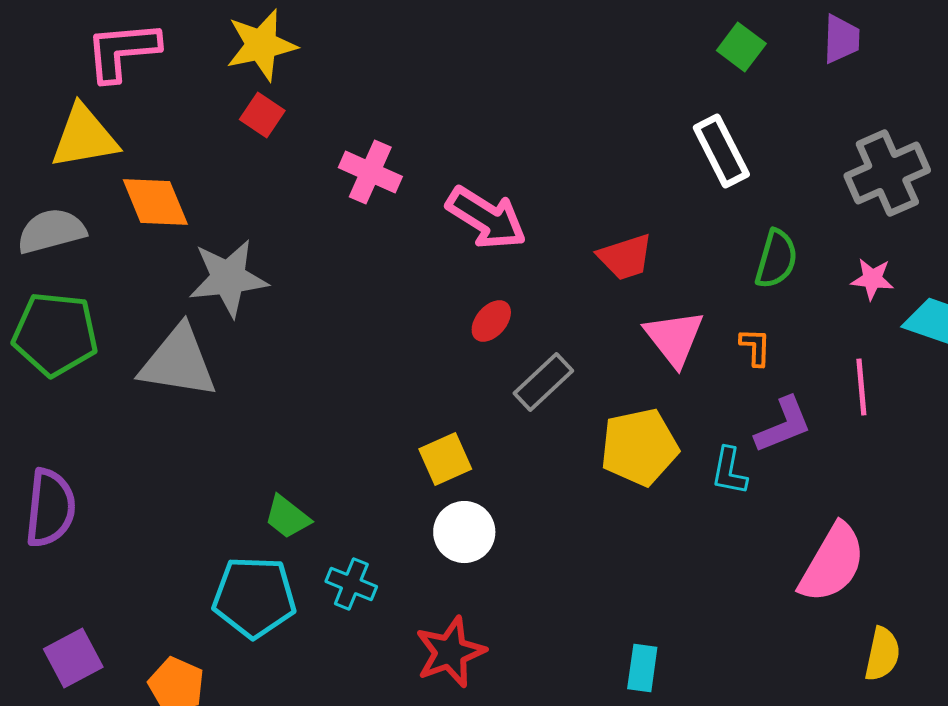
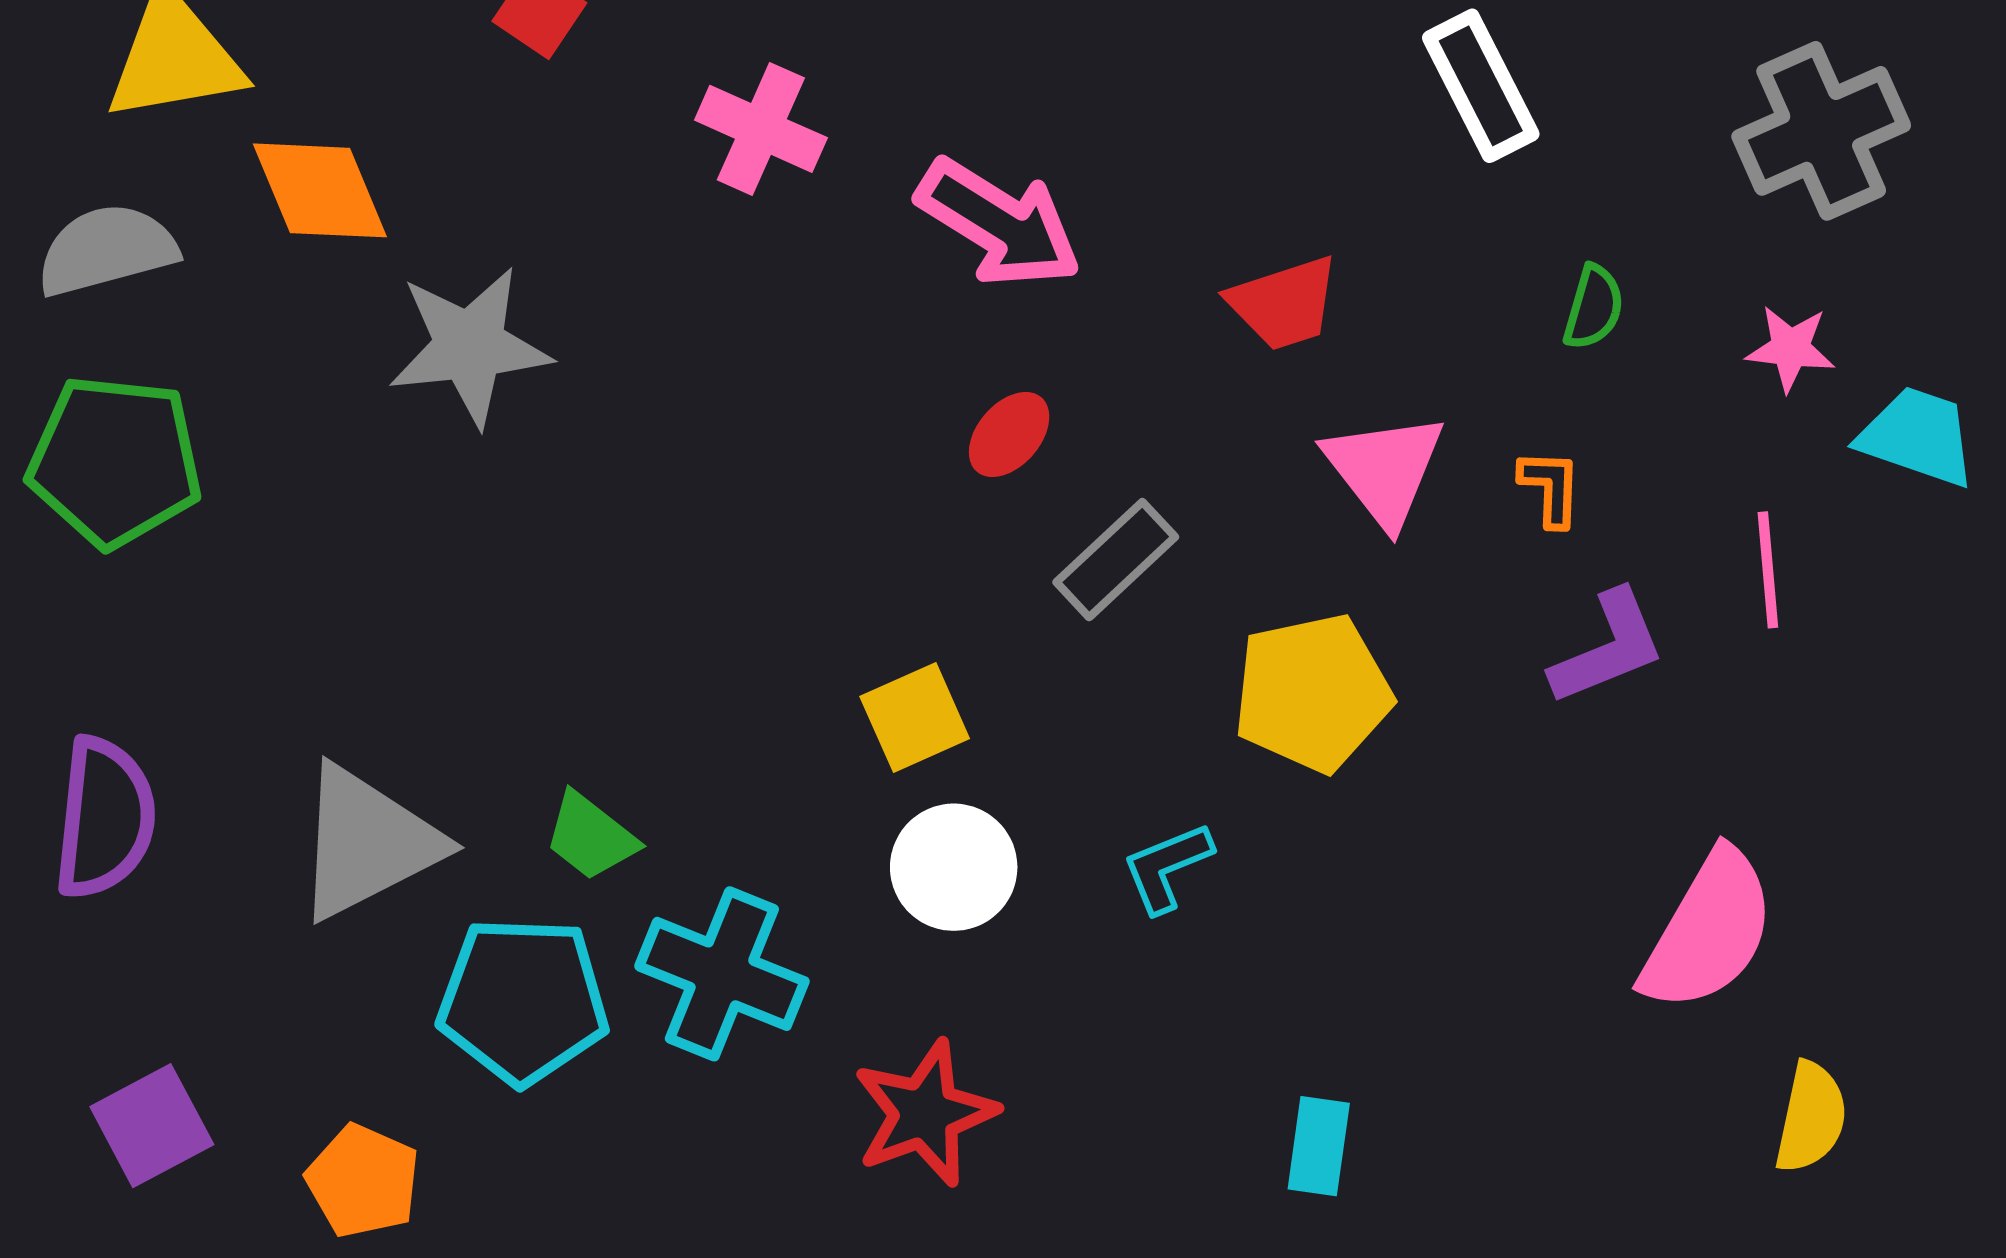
green semicircle: (776, 259) -> (1594, 307), size x0.7
gray triangle: (178, 362) -> (367, 843), moved, turned -36
cyan L-shape: (729, 471) -> (1167, 867), moved, turned 57
cyan cross: (351, 584) -> (722, 974), size x1.6

